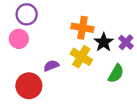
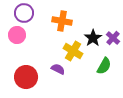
orange cross: (82, 28) -> (62, 21), moved
purple semicircle: (51, 66) -> (58, 69), moved, turned 48

